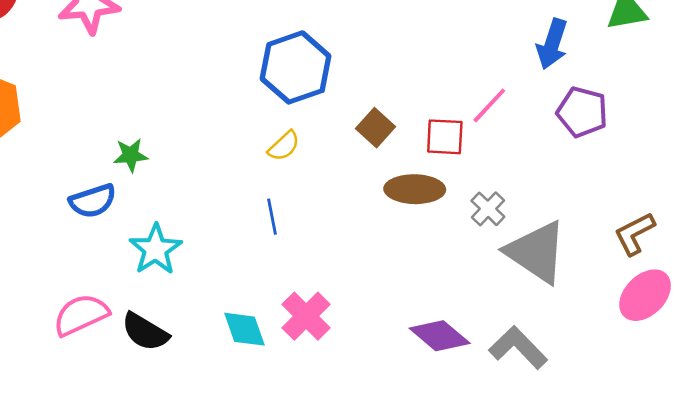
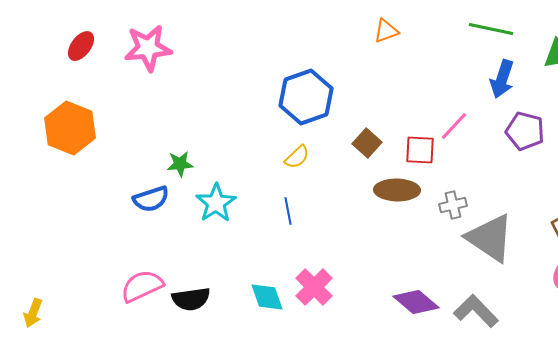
gray cross: (488, 209) -> (453, 205), turned 32
cyan star: (156, 249) -> (216, 203), moved
black semicircle: (145, 332) -> (191, 299), turned -39

